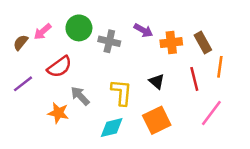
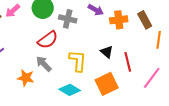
red semicircle: (60, 67) -> (48, 40), moved
red line: (194, 79) -> (128, 62), moved
cyan diamond: (112, 128) -> (70, 90), turned 45

